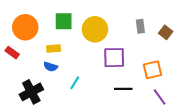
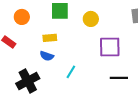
orange circle: (25, 27) -> (22, 17), size x0.6
yellow circle: (95, 29) -> (91, 19), size x0.6

